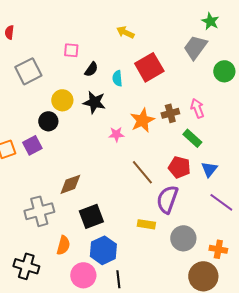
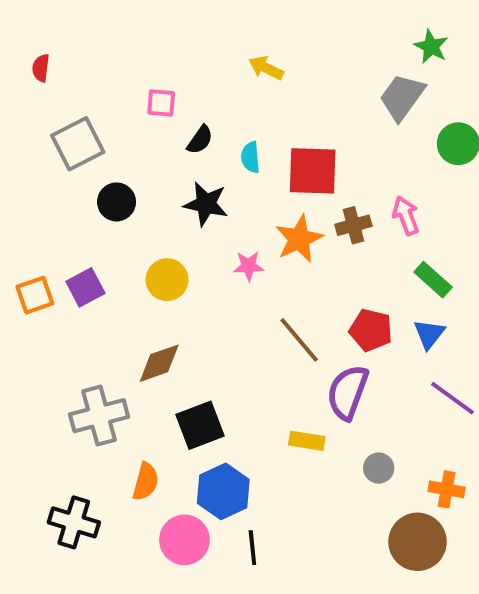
red square: (149, 67) -> (313, 171), moved, turned 32
yellow circle: (62, 100) -> (167, 280), moved
black circle: (48, 121) -> (117, 202), moved
green rectangle: (192, 138) -> (433, 280), moved
gray circle: (183, 238) -> (379, 468), size x0.6

